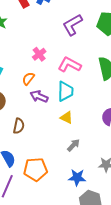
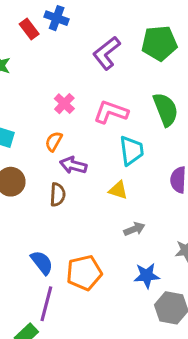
cyan trapezoid: (65, 91) -> (132, 151), moved
brown semicircle: (19, 126) -> (58, 195), moved
gray arrow: (73, 145) -> (134, 229), turned 32

